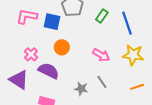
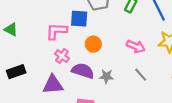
pink L-shape: (27, 16) -> (56, 31), moved
purple triangle: (19, 80) -> (53, 85), turned -30
gray star: (81, 89) -> (106, 76), moved

